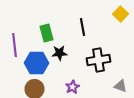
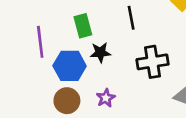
purple star: (72, 87) -> (106, 98), moved

